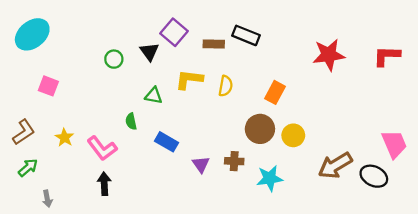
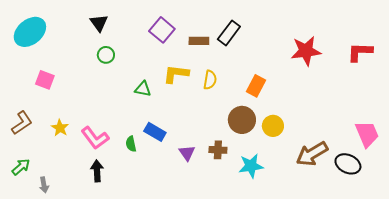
black rectangle: (246, 35) -> (229, 33), turned -75
black triangle: (149, 52) -> (99, 23), moved
green semicircle: (131, 121) -> (131, 144), moved
green arrow: (28, 168) -> (21, 167), moved

